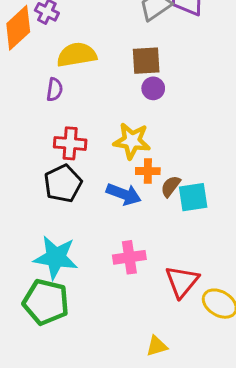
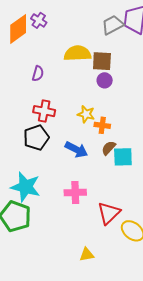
yellow semicircle: (77, 55) -> (77, 53), moved
yellow star: (132, 141) -> (86, 114), size x0.7
orange cross: (148, 171) -> (102, 125), moved

